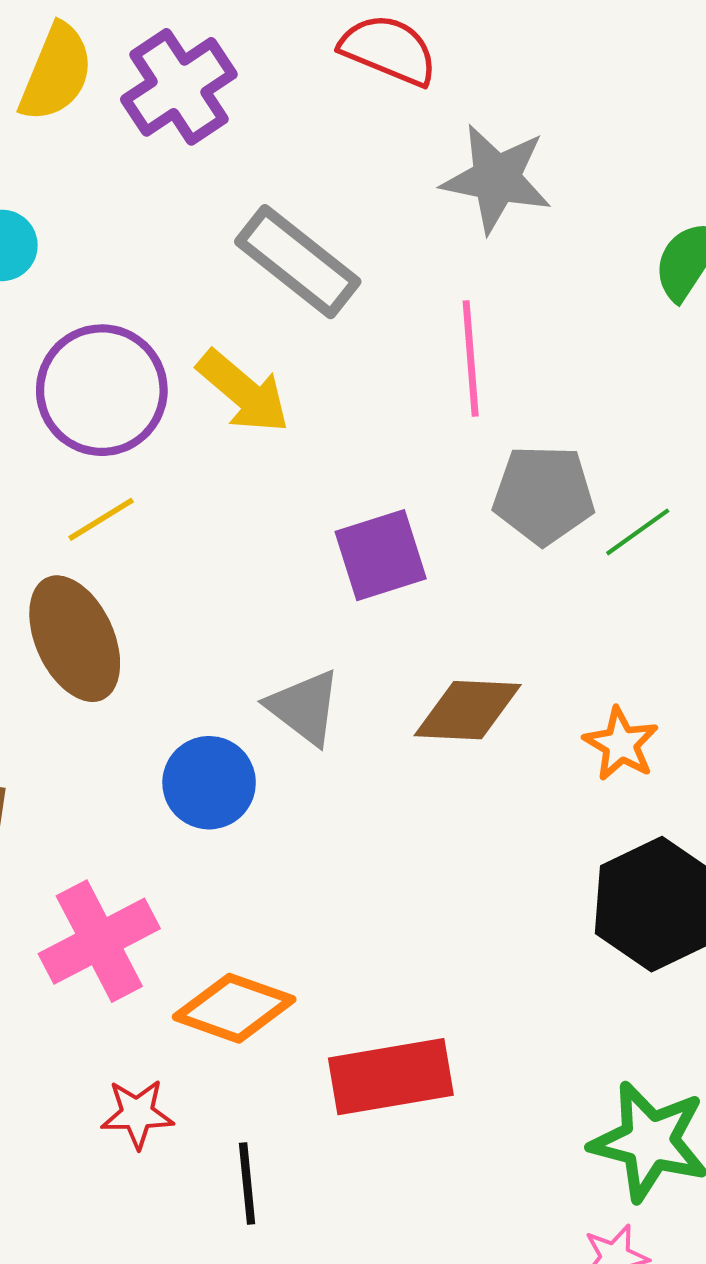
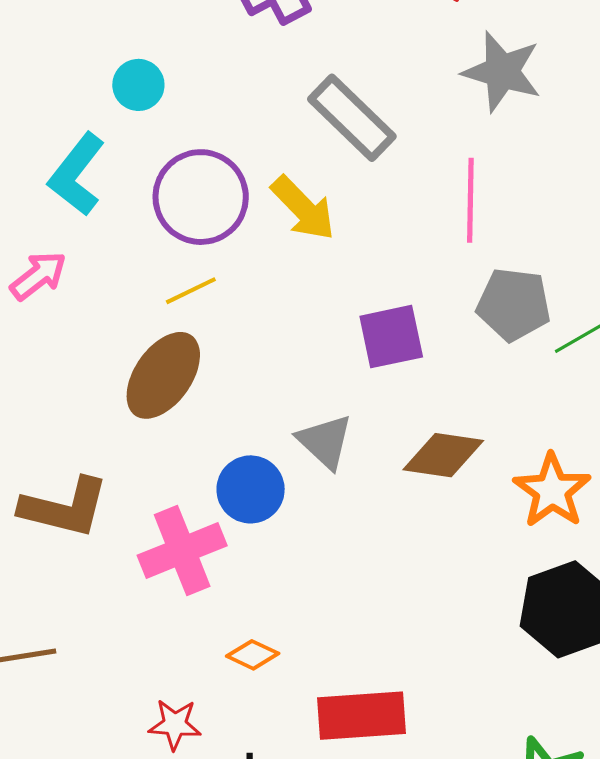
brown ellipse: (75, 639) -> (163, 375), turned 54
orange star: (621, 744) -> (552, 491), size x1.4
pink cross: (99, 941) -> (182, 551), moved
orange diamond: (234, 1008) -> (253, 655), size x0.6

